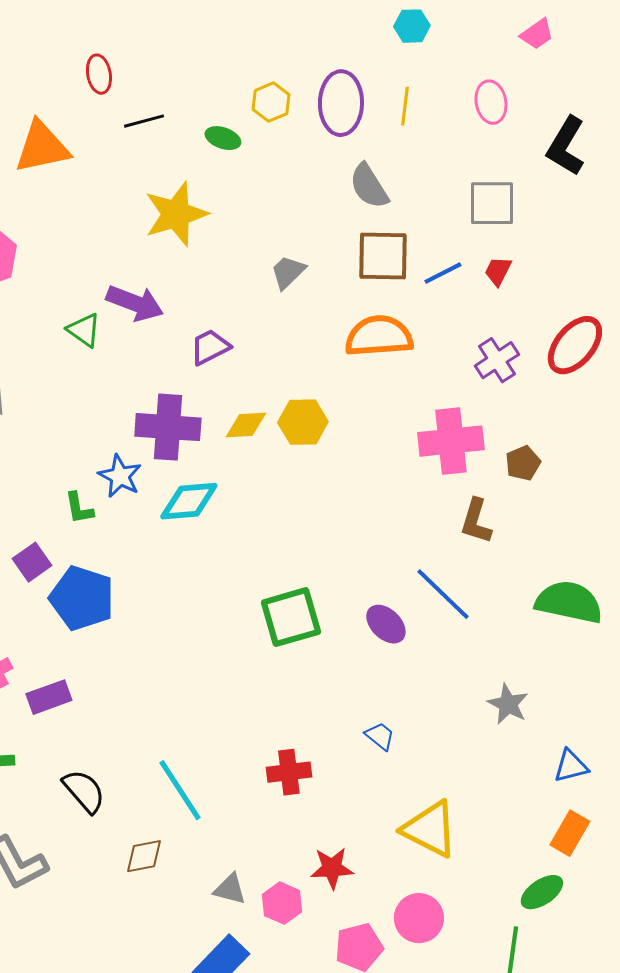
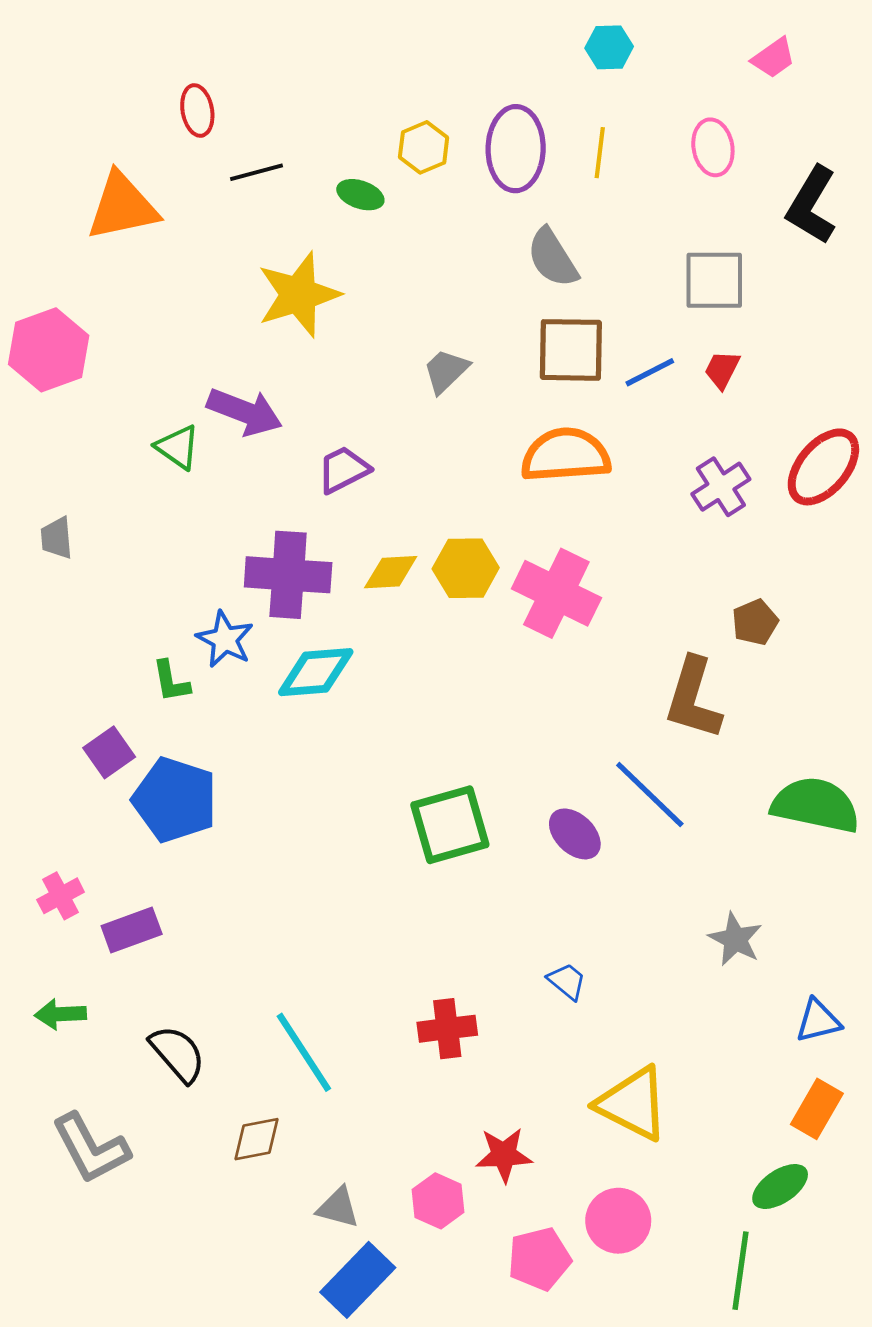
pink cross: (451, 441) -> (556, 593), moved, turned 32
brown L-shape: (476, 521) -> (693, 698), size x1.4
gray triangle: (230, 889) -> (338, 1208), moved

